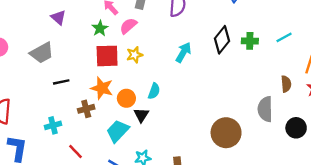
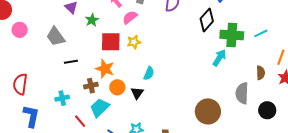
green star: (100, 28) -> (92, 20), moved
black diamond: (222, 40) -> (207, 20), moved
green cross: (250, 41) -> (232, 35), size x1.6
cyan arrow: (183, 52) -> (219, 58), moved
gray trapezoid: (42, 53) -> (56, 36), turned 80
orange circle: (126, 98) -> (117, 87), moved
cyan trapezoid: (118, 131) -> (100, 108), moved

